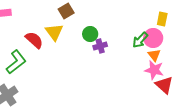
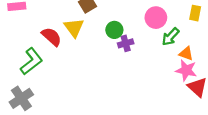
pink circle: (153, 38) -> (156, 18), moved
orange triangle: (154, 55) -> (186, 53), turned -32

